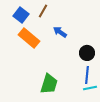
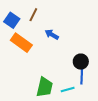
black circle: (87, 53) -> (81, 62), moved
cyan line: (90, 88) -> (68, 89), moved

